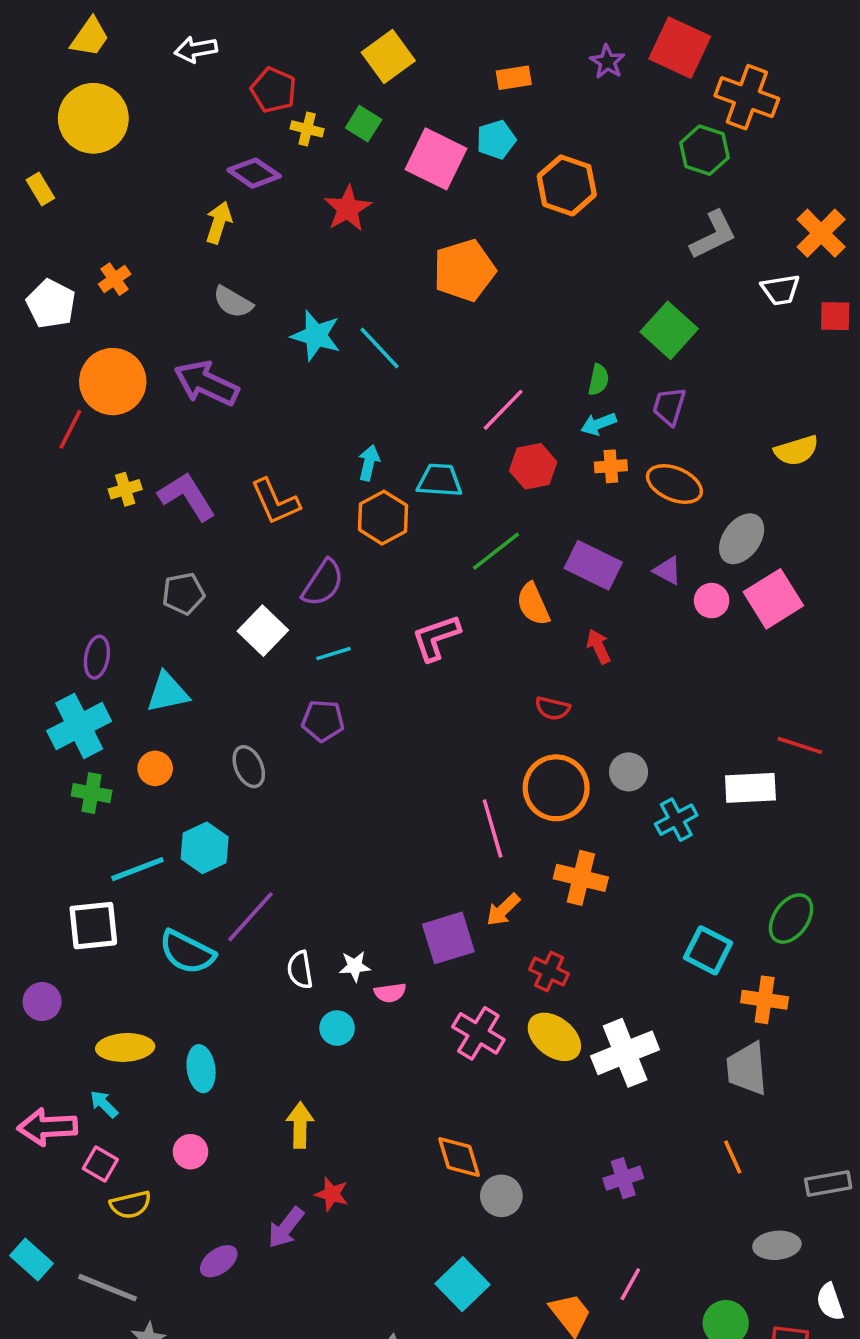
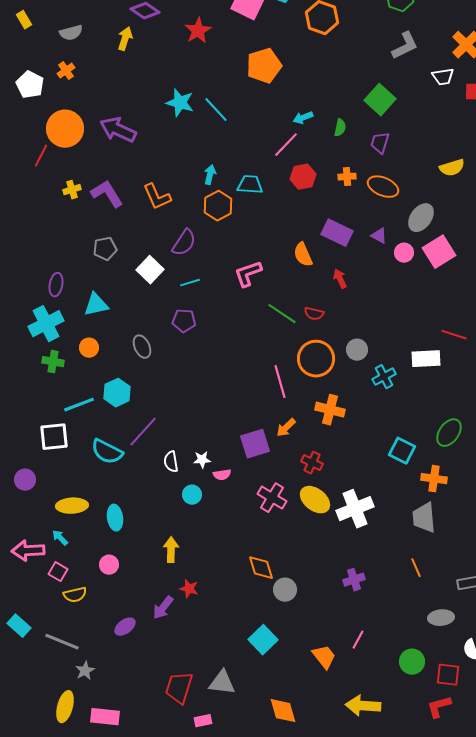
gray semicircle: (233, 302) -> (71, 33), moved, turned -45
cyan arrow: (599, 424) -> (303, 118), moved
green line: (496, 551) -> (282, 314), moved, turned 72

